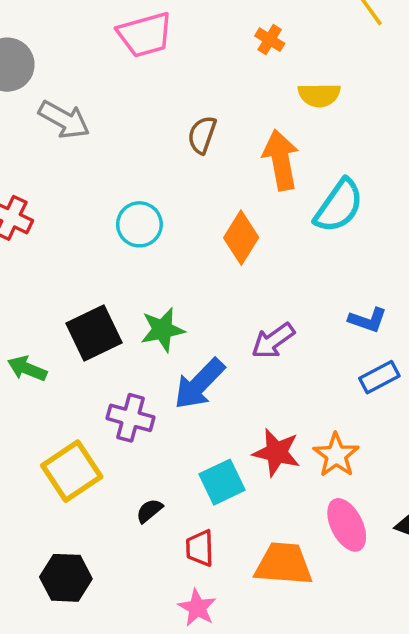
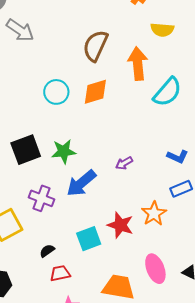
brown semicircle: (202, 135) -> (95, 46), size x1.5
orange diamond: (241, 238) -> (95, 92), moved, turned 36
purple arrow: (273, 341) -> (124, 163), size x0.7
orange star: (336, 455) -> (154, 214), moved
red trapezoid: (200, 548) -> (60, 273), moved, turned 75

